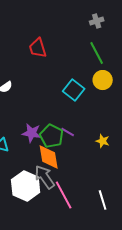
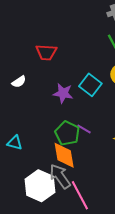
red trapezoid: (38, 48) -> (46, 52), moved, turned -70
purple star: (32, 133) -> (63, 93), moved

